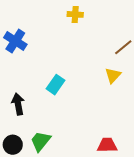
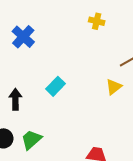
yellow cross: (75, 14) -> (97, 21), moved

